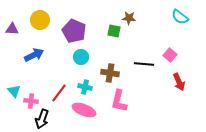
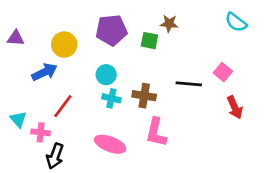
yellow circle: (40, 20) -> (64, 45), moved
purple pentagon: (74, 31) -> (111, 30), moved, turned -30
cyan cross: (85, 87) -> (111, 98), moved
red line: (59, 93) -> (63, 106), moved

